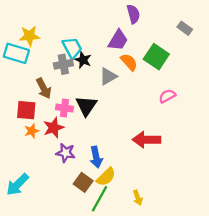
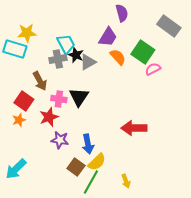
gray rectangle: (185, 28) -> (169, 26), size x1.6
gray triangle: (108, 76) -> (88, 62), moved
pink semicircle: (167, 96) -> (153, 69), moved
red square: (26, 110) -> (24, 101), turned 30
orange star: (32, 131) -> (19, 120), moved

